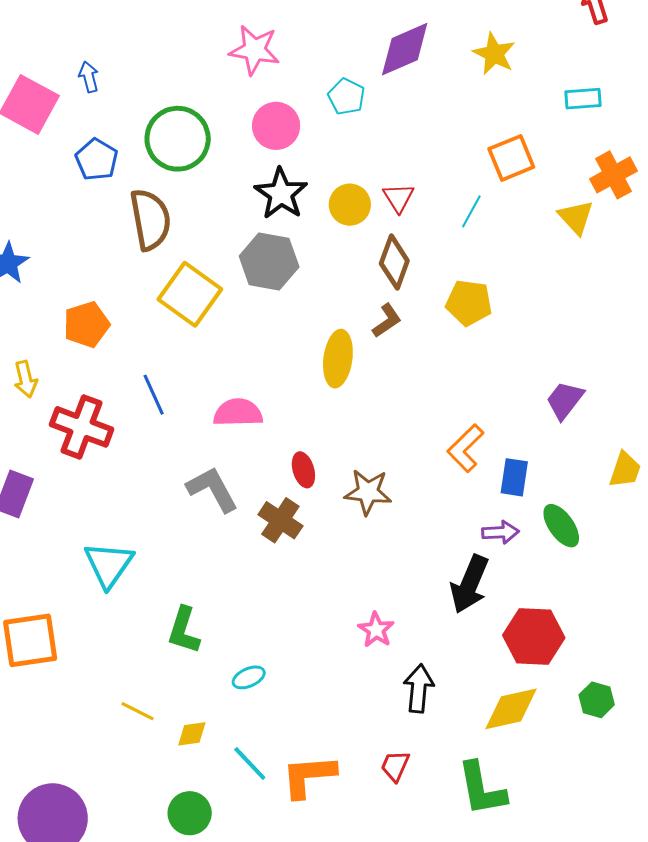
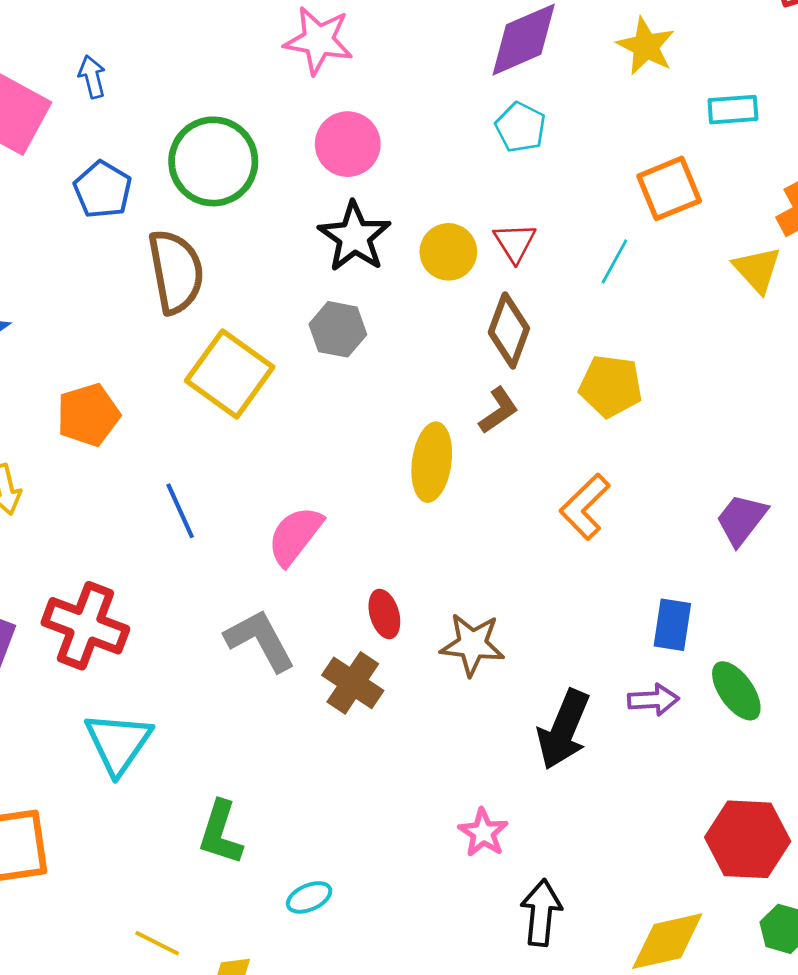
cyan pentagon: (346, 97) -> (521, 127), moved
cyan rectangle: (583, 99) -> (733, 110), moved
gray hexagon: (269, 262) -> (338, 329), size x0.7
pink semicircle: (238, 413) -> (295, 536), turned -51
red cross: (82, 427) -> (85, 626), moved
orange L-shape: (465, 448) -> (585, 507), moved
black arrow: (470, 584) -> (563, 730), moved
red hexagon: (534, 636) -> (748, 839), moved

